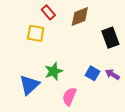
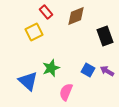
yellow square: (36, 33) -> (34, 32), turned -36
blue triangle: (29, 85) -> (28, 81), turned -35

